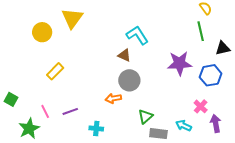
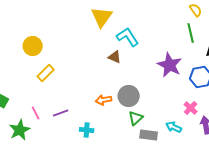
yellow triangle: (72, 18) -> (102, 17), moved
yellow circle: (42, 32) -> (33, 46), moved
purple star: (180, 63) -> (170, 65), turned 30
gray circle: (129, 80) -> (129, 96), moved

